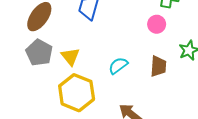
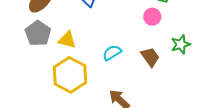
yellow triangle: (70, 57) -> (67, 40), turned -42
brown trapezoid: (158, 66) -> (150, 57), turned -45

